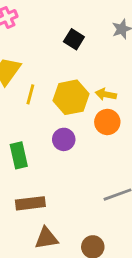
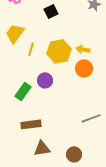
black square: (74, 39) -> (51, 11), moved, turned 32
purple circle: (64, 139) -> (45, 80), moved
green rectangle: (19, 155) -> (23, 91), turned 48

